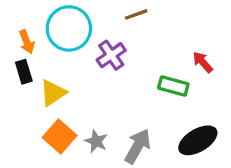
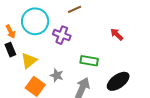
purple cross: (111, 55) -> (62, 35), turned -30
green rectangle: (173, 86) -> (89, 61), moved
gray star: (96, 141) -> (57, 75), moved

